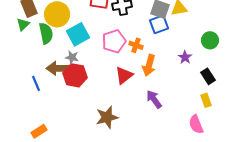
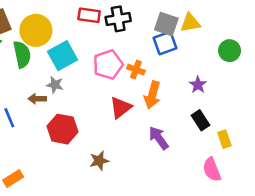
green circle: (210, 40) -> (230, 51), moved
brown arrow: (58, 68) -> (37, 99), size x0.6
red hexagon: (75, 75) -> (62, 129), moved
black rectangle: (208, 76) -> (200, 120), moved
brown star: (107, 117) -> (99, 161), size x0.7

